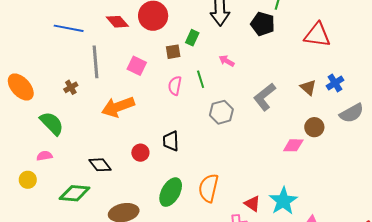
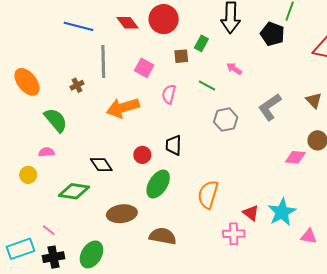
green line: (201, 79) -> (207, 85), turned -48
pink semicircle: (175, 86) -> (169, 94), moved
green ellipse: (171, 192) -> (158, 184), moved

